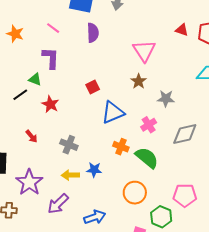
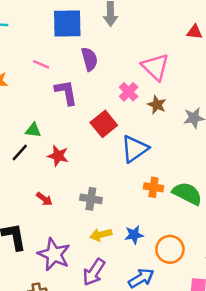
purple L-shape: (51, 58) -> (66, 92), moved
red square: (93, 87) -> (104, 124), size x1.5
pink cross: (149, 125) -> (129, 92), moved
blue star: (94, 170) -> (134, 235), moved
orange circle: (135, 193) -> (170, 249), moved

